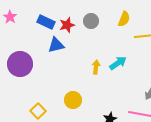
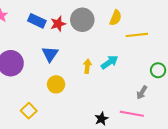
gray circle: (91, 21) -> (82, 20), size x1.5
blue triangle: (56, 45) -> (50, 54), moved, turned -42
yellow circle: (73, 100) -> (56, 84), moved

